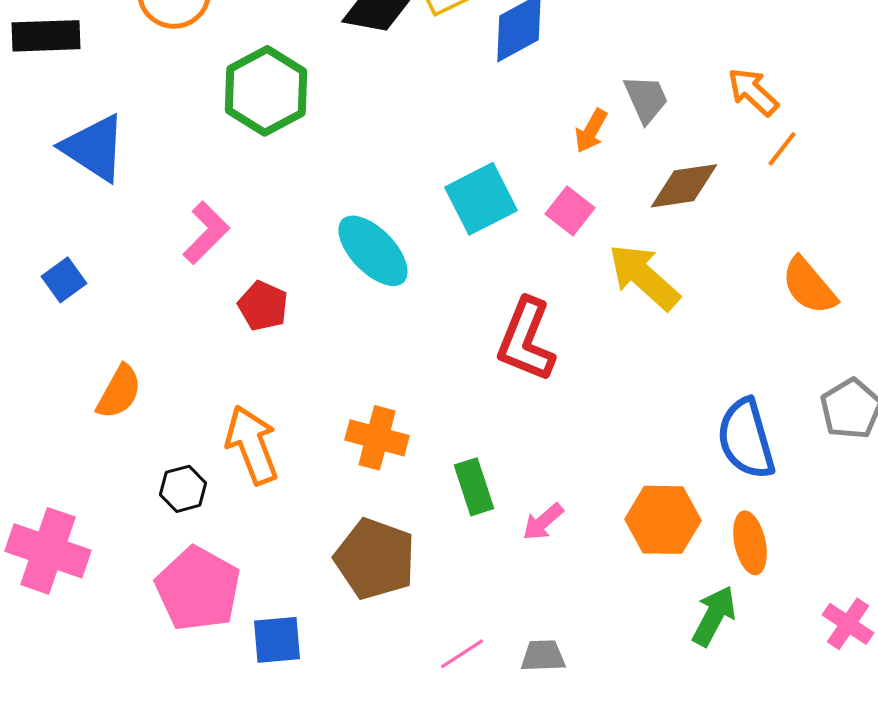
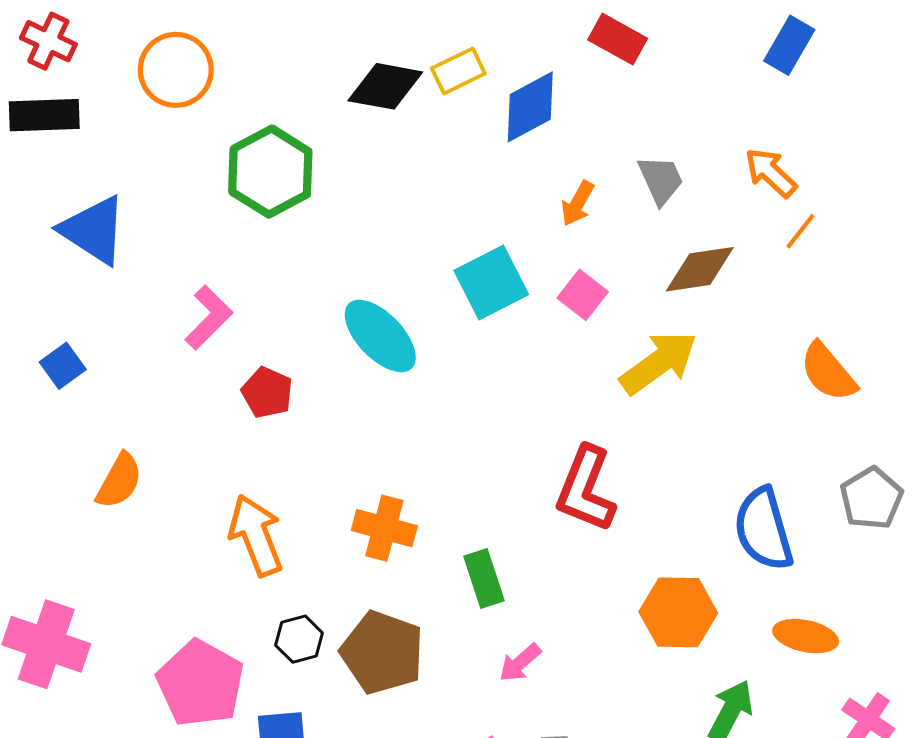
orange arrow: (591, 131) -> (578, 203), moved
yellow arrow: (644, 277) -> (659, 363), turned 102
red L-shape: (526, 340) -> (586, 489), moved
black hexagon: (183, 489) -> (299, 639), moved
pink arrow: (543, 522) -> (520, 663), moved
orange ellipse: (750, 543) -> (806, 636), moved, turned -66

